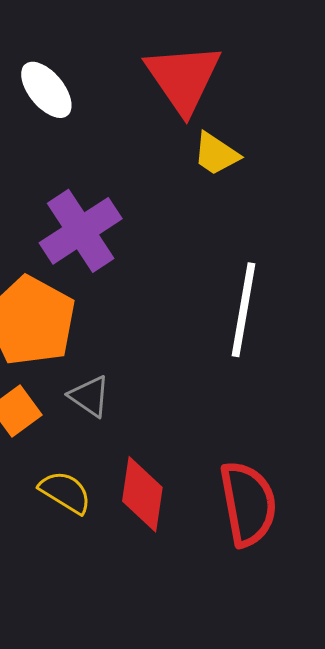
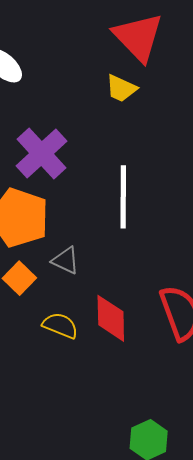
red triangle: (183, 78) -> (138, 37), moved
white line: (244, 310) -> (123, 197), moved

